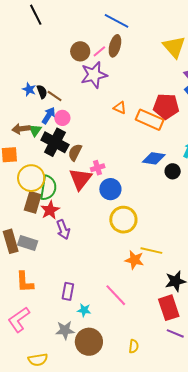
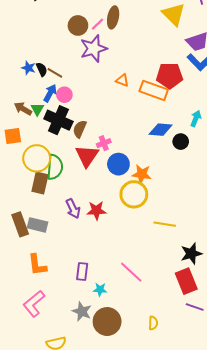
brown arrow: (21, 129) -> (23, 109), turned 42
red star: (50, 210) -> (96, 211), moved, turned 30
orange star: (134, 260) -> (142, 174), moved
gray star: (65, 330) -> (82, 311), turned 30

